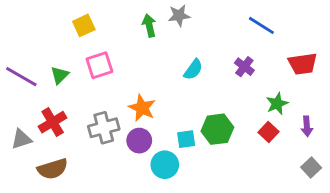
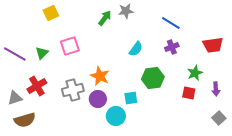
yellow square: (84, 25) -> (51, 13), moved
green arrow: (149, 25) -> (105, 18), turned 49
blue line: (261, 25) -> (171, 23), moved
purple cross: (244, 67) -> (172, 47), turned 32
green hexagon: (217, 129) -> (153, 78), moved
red square: (269, 132) -> (189, 93), turned -32
brown semicircle: (53, 169) -> (25, 120), moved

